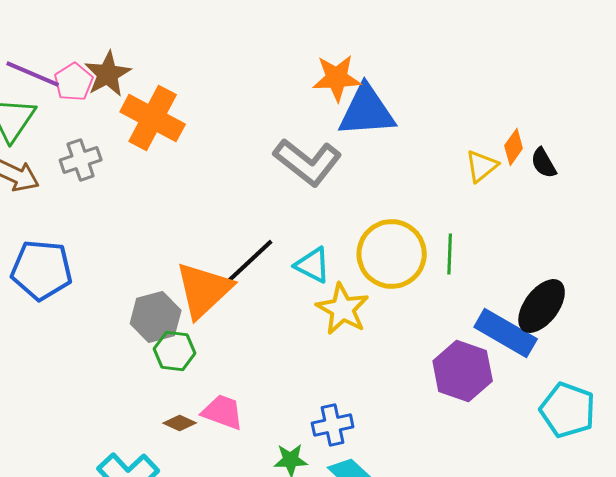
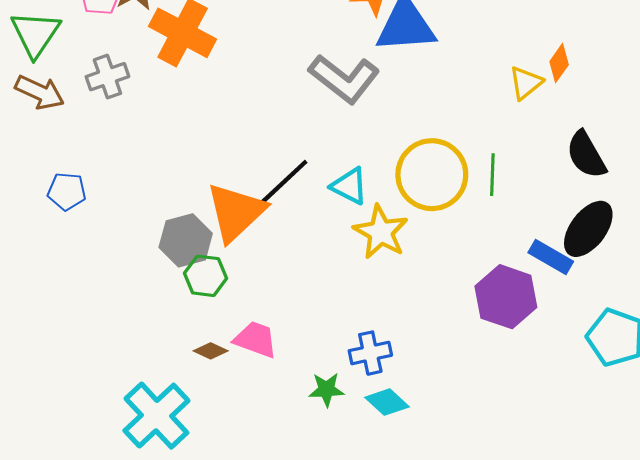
black semicircle: (544, 163) -> (586, 155), moved, size x1.5
blue pentagon: (42, 270) -> (67, 191), size x0.6
blue rectangle: (506, 333) -> (551, 257), size x0.7

